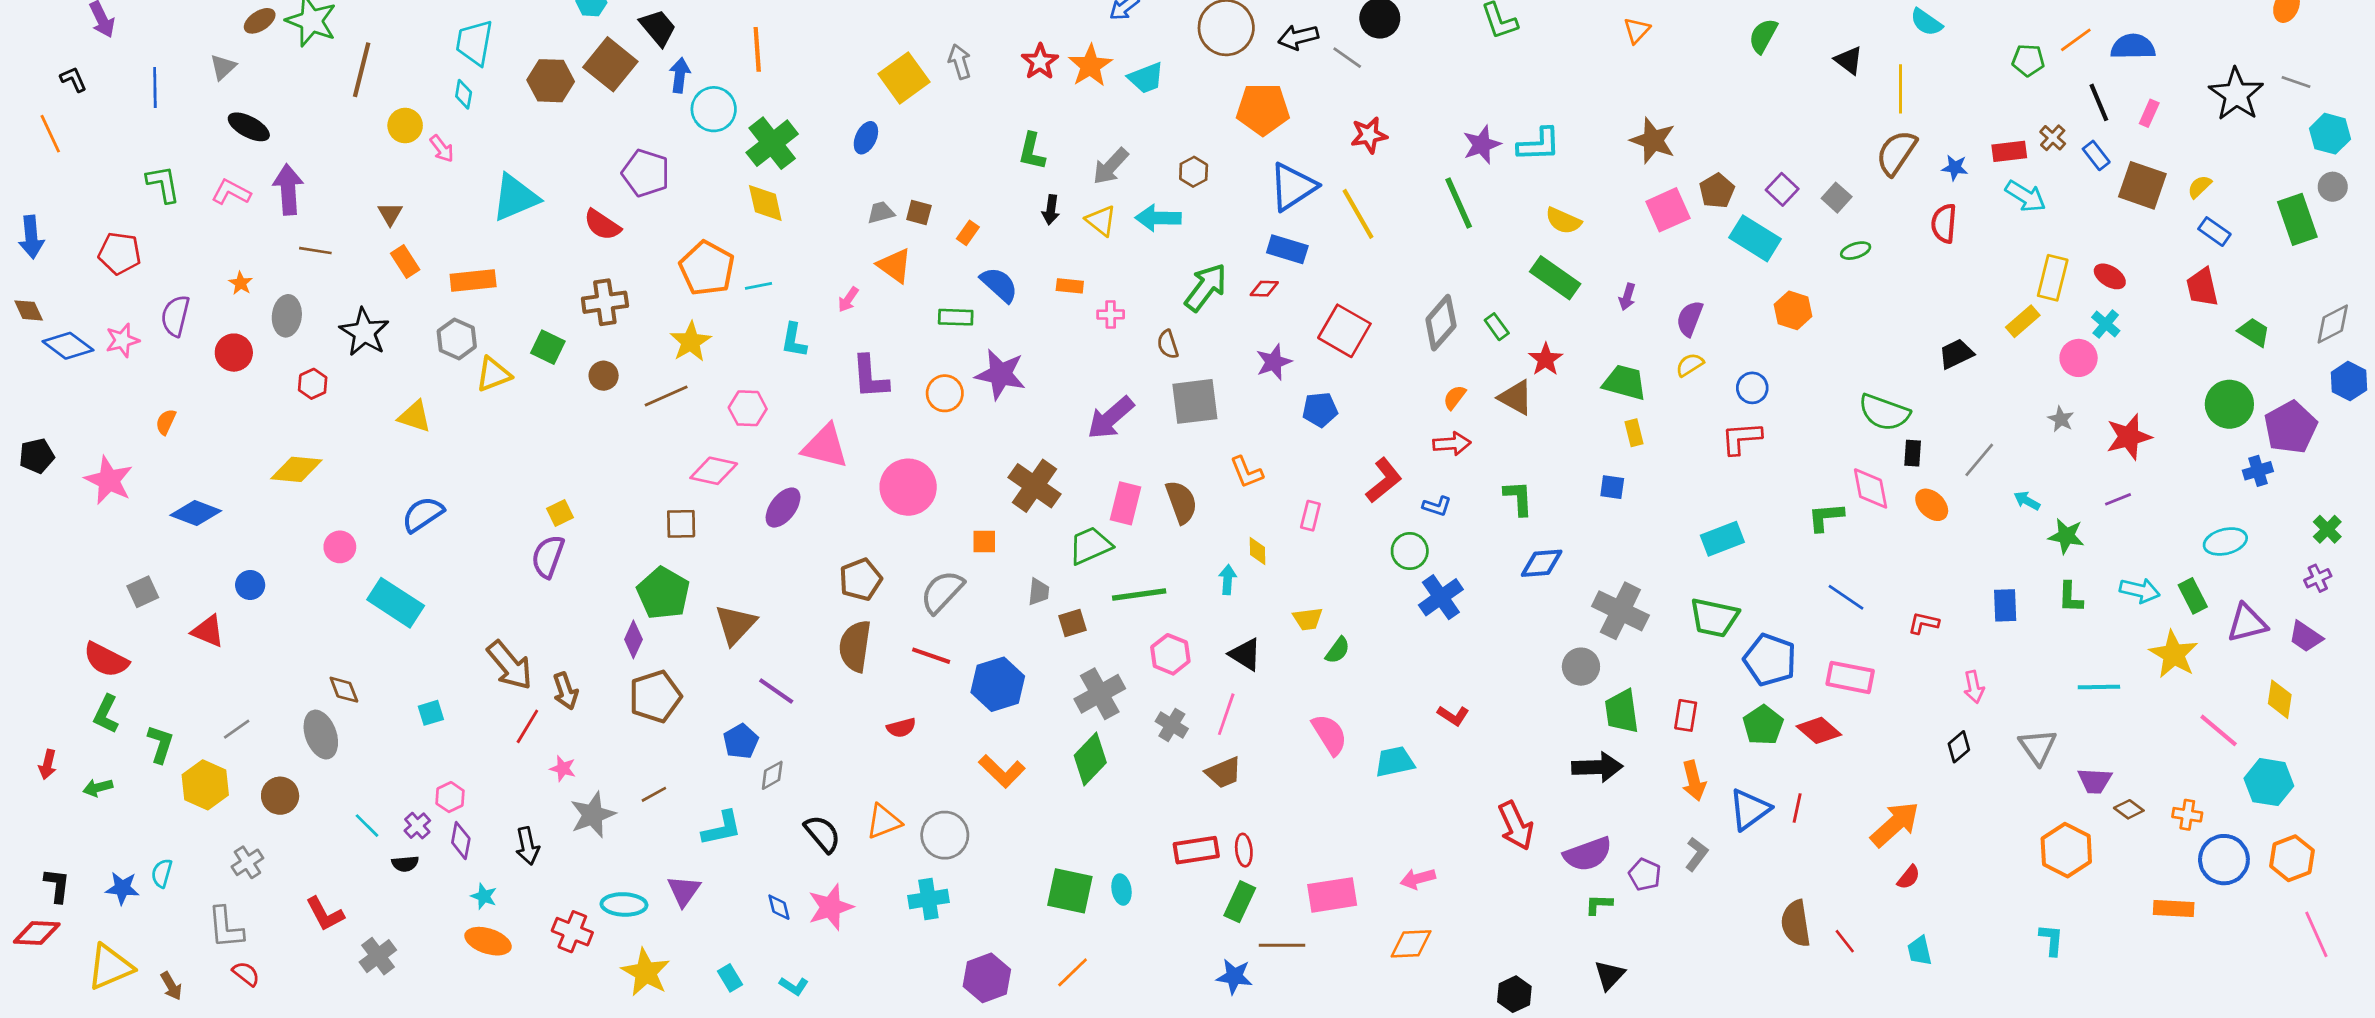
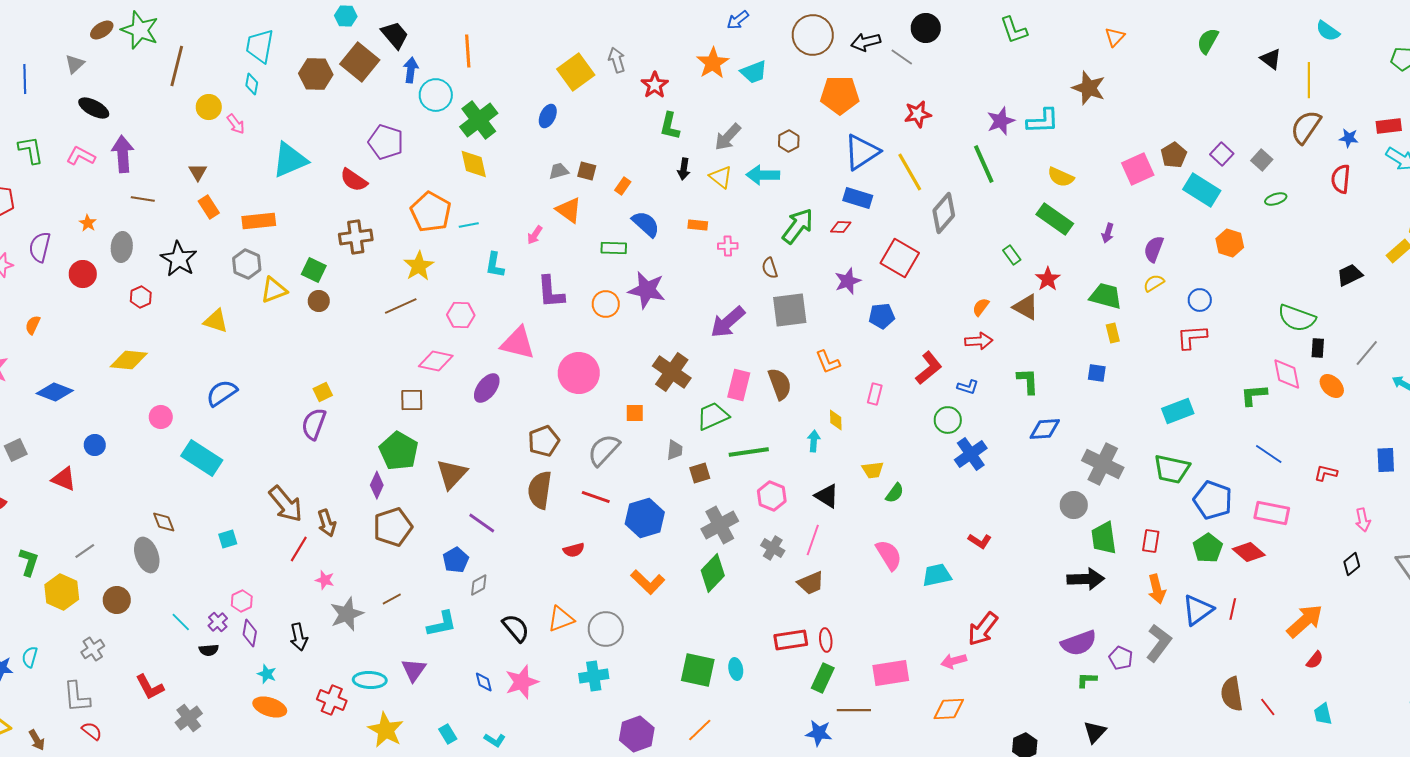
red star: (1040, 62) -> (655, 85), moved
brown star: (1653, 140) -> (1089, 88), moved
gray diamond: (1441, 323) -> (944, 213), moved
brown circle: (604, 376) -> (319, 301), moved
red arrow: (1516, 826) -> (983, 629), moved, turned 63
gray L-shape: (1697, 854) -> (1159, 643), size x1.5

